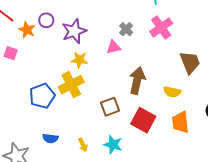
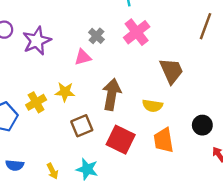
yellow star: (79, 60) -> (65, 92), moved
yellow cross: (71, 85) -> (36, 102), size x0.7

